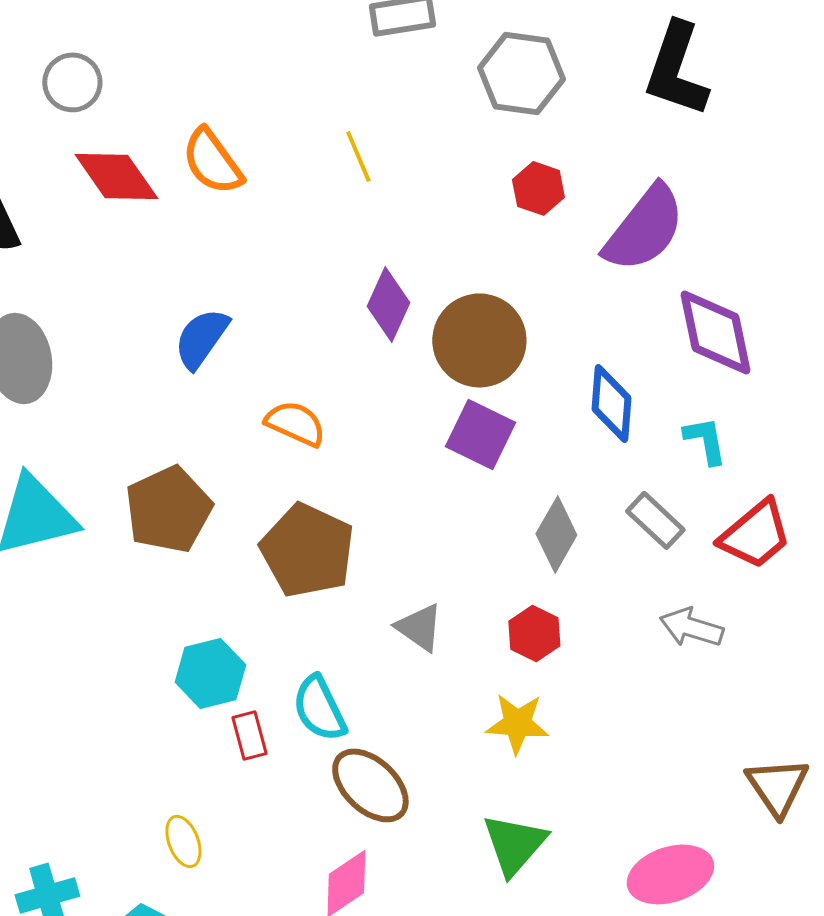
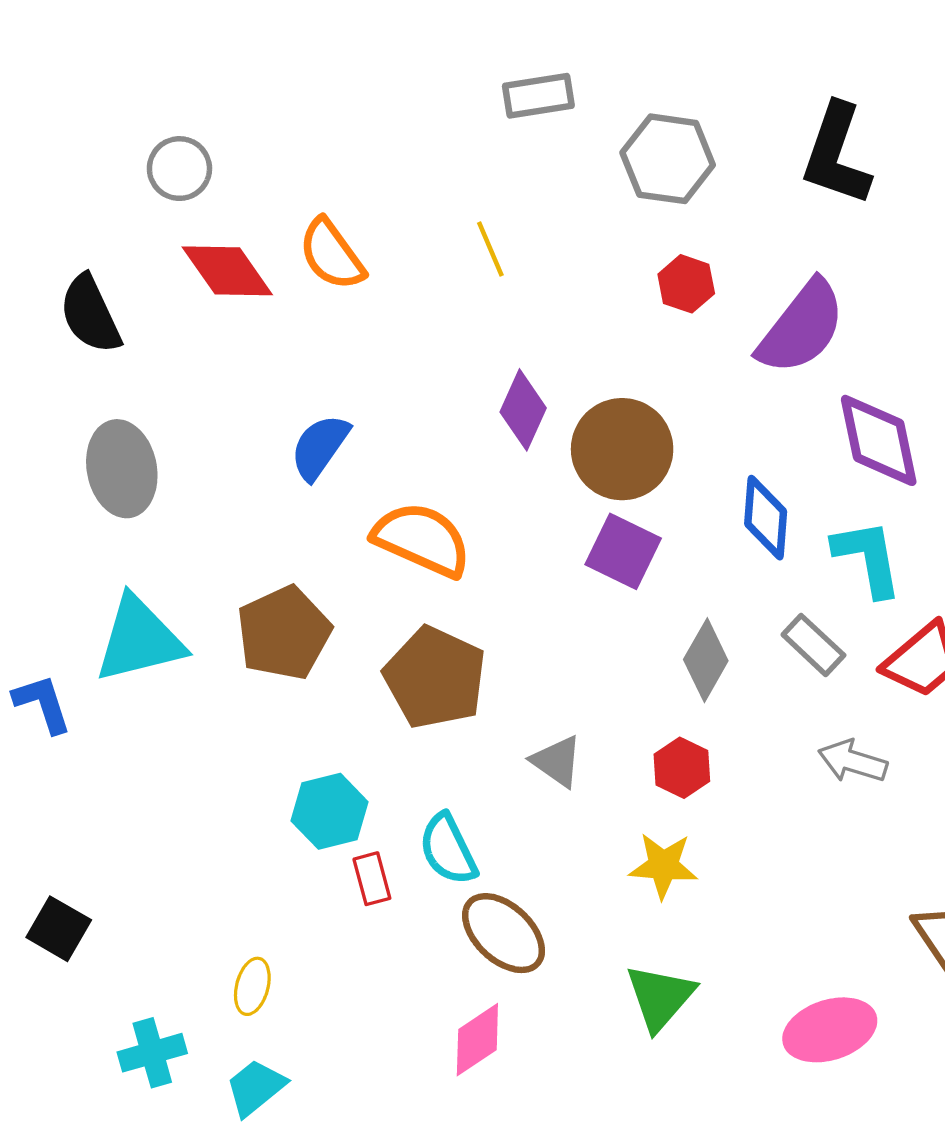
orange semicircle: (295, 423) -> (422, 539), size x1.5
cyan L-shape: (705, 440) -> (868, 558), size x1.5
yellow ellipse: (183, 841) -> (252, 986), moved, turned 36

